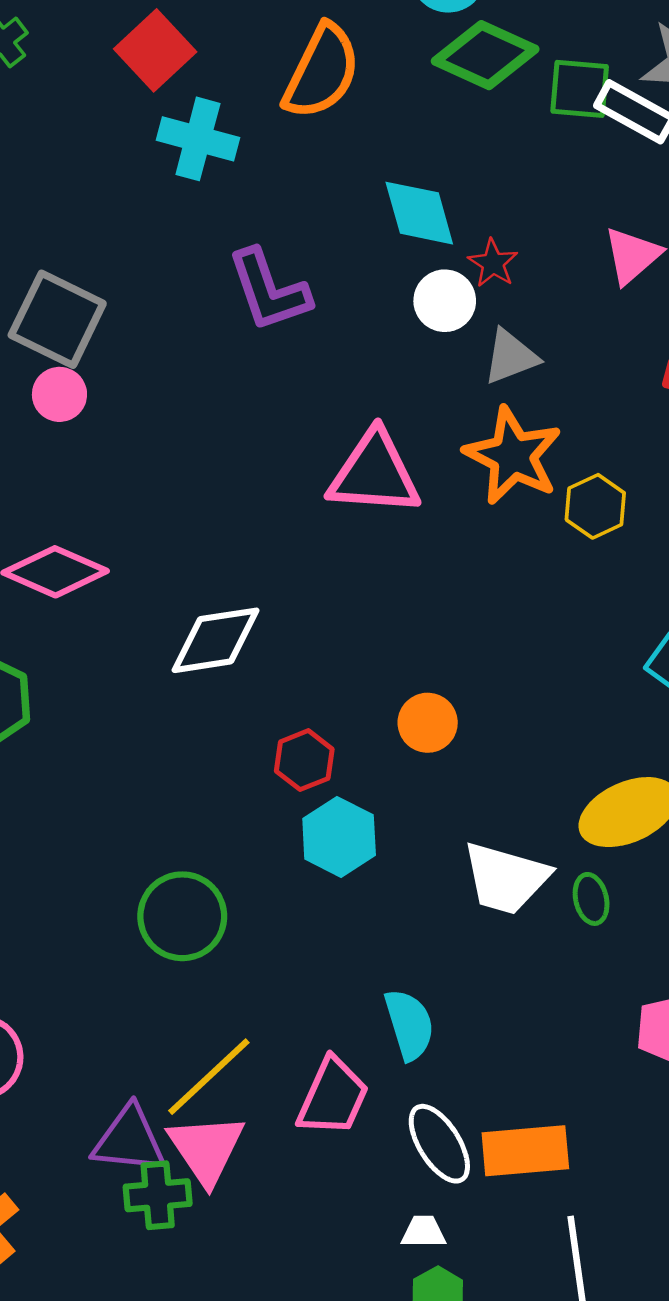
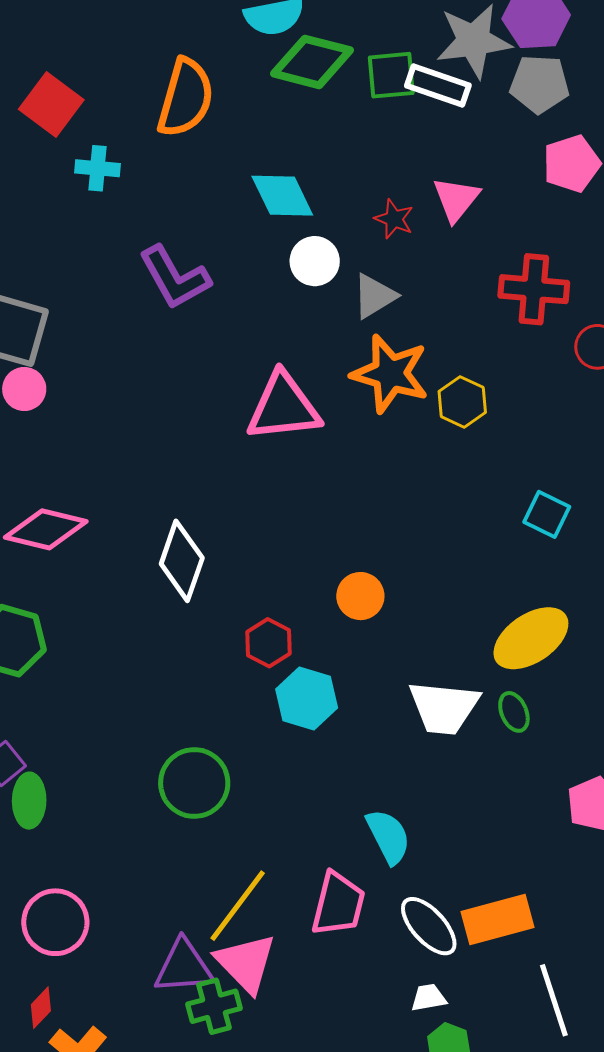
cyan cross: (198, 139) -> (98, 168), size x0.7
red star: (493, 263) -> (394, 219), moved
white diamond: (215, 640) -> (182, 561), turned -52

